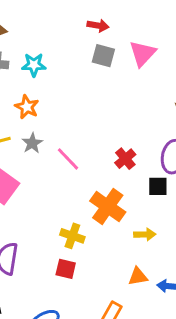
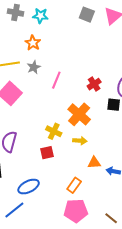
pink line: (68, 159) -> (56, 80), turned 60
yellow arrow: (145, 234) -> (80, 141), moved
red square: (66, 269) -> (47, 153), turned -32

